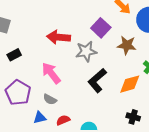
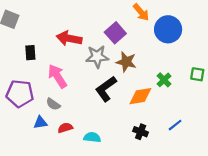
brown star: (127, 45) -> (126, 62), moved
black rectangle: (14, 55) -> (30, 53), moved, turned -72
purple pentagon: (18, 93) -> (20, 94), turned -30

